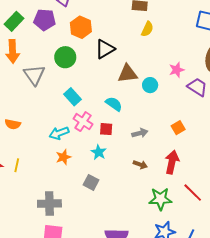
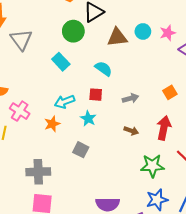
green circle: (65, 57) -> (73, 31), moved
cyan circle: (150, 85) -> (143, 31), moved
pink cross: (83, 122) -> (20, 111), moved
cyan arrow: (59, 133) -> (65, 102), moved

